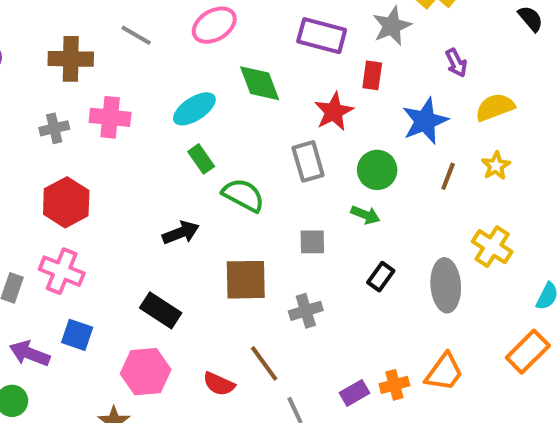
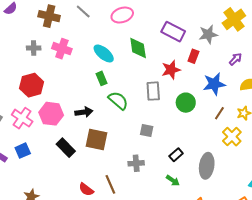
purple arrow: (456, 63) -> (236, 59), turned -120
cyan ellipse: (194, 109) -> (104, 53), turned 60
green arrow: (365, 215) -> (173, 180), moved
yellow cross: (492, 247) -> (232, 137), moved
brown square: (246, 280) -> (97, 139), moved
blue square: (77, 335) -> (23, 151), turned 35
pink hexagon: (146, 372) -> (51, 114), moved

